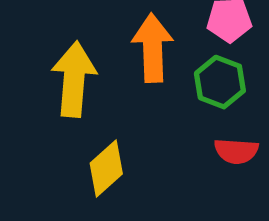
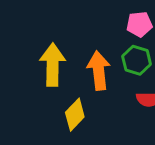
orange arrow: (153, 48) -> (99, 70), moved

